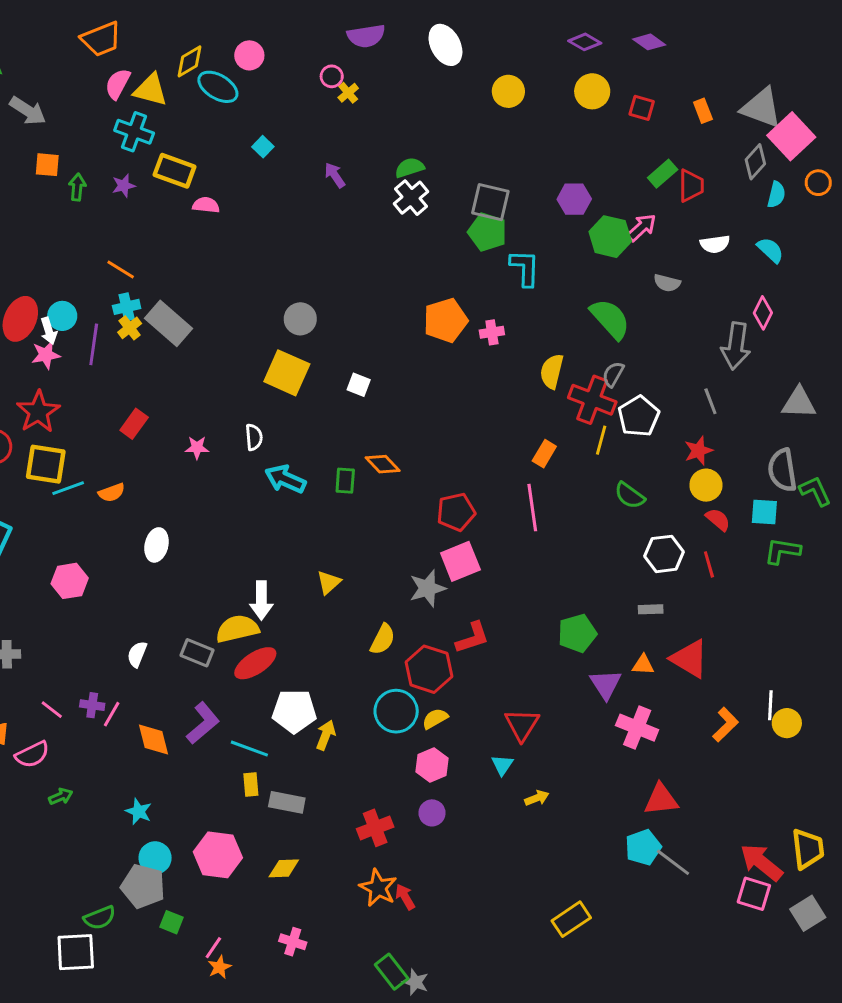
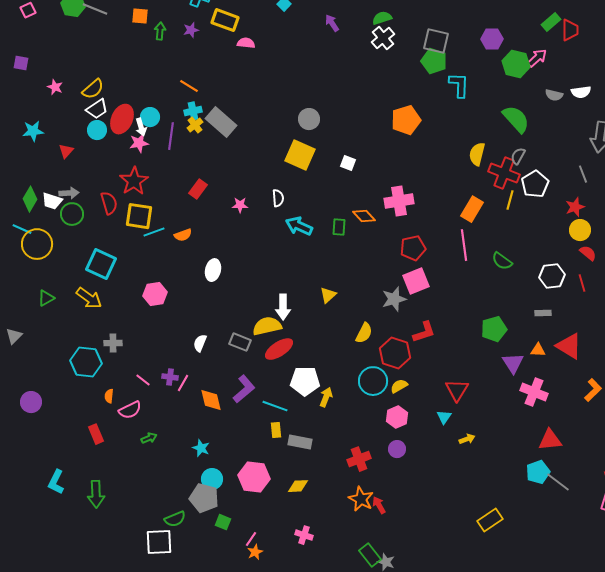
white semicircle: (715, 244) -> (581, 92), moved
pink cross: (492, 332) -> (399, 201), moved, size x1.8
orange rectangle: (544, 454) -> (472, 209), size x1.4
green semicircle: (630, 496) -> (502, 261), moved

